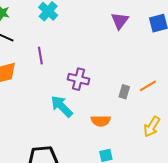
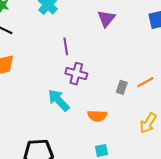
purple triangle: (120, 21) -> (106, 19), moved
purple line: (40, 56) -> (66, 46), moved

